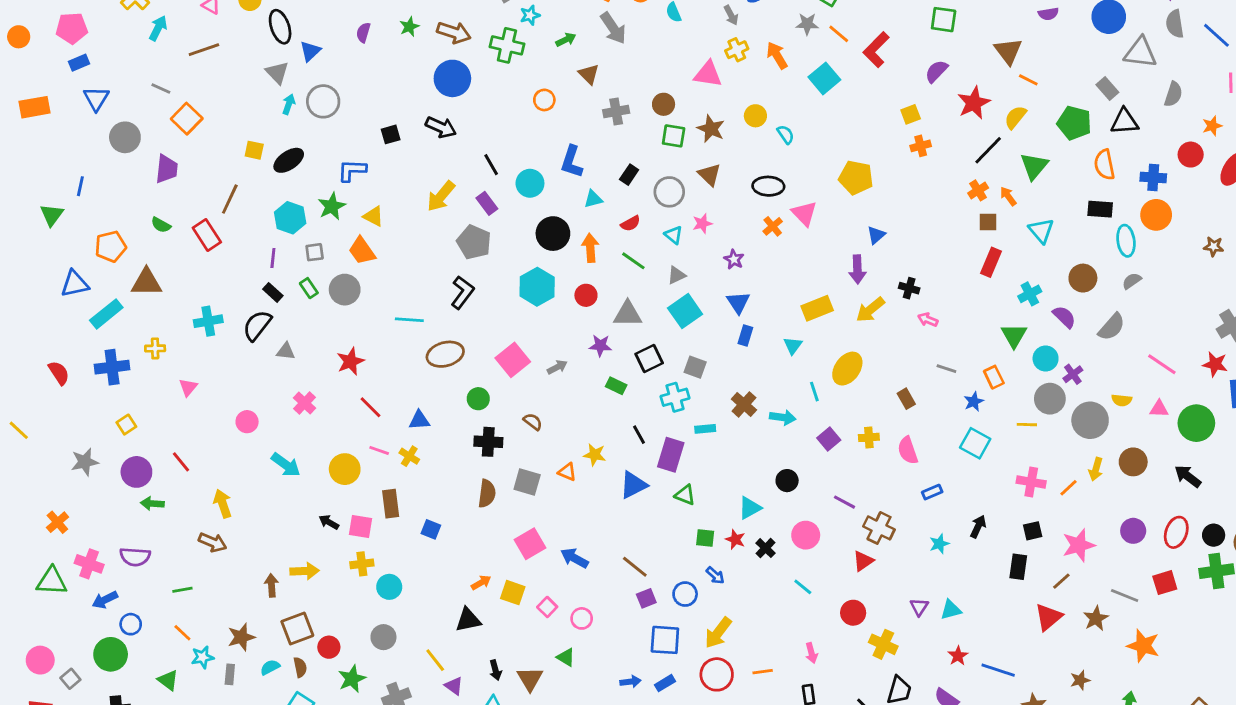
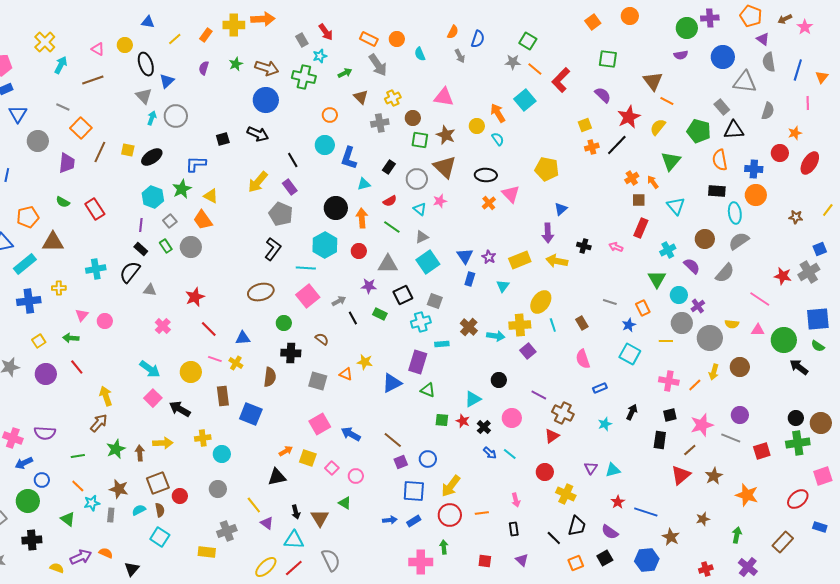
blue line: (1216, 35) -> (798, 70), turned 65
yellow cross: (737, 50) -> (393, 98), moved
orange arrow: (777, 55) -> (498, 113), moved
purple semicircle: (936, 71) -> (603, 95), turned 90
black line: (988, 150) -> (617, 145), moved
brown triangle: (709, 175) -> (445, 167), size x1.4
cyan circle: (530, 183) -> (325, 145), moved
brown line: (230, 199) -> (100, 152), moved
gray square: (315, 252) -> (170, 221), turned -32
purple star: (734, 259) -> (489, 257), moved
gray semicircle: (1132, 281) -> (739, 241), size x1.5
yellow arrow: (870, 310) -> (557, 261), turned 50
cyan line: (409, 320) -> (306, 268), moved
pink arrow: (928, 320) -> (616, 247), moved
red star: (1215, 364) -> (783, 276), moved
cyan line: (814, 392) -> (553, 325), moved
pink circle: (247, 422) -> (105, 321), moved
black line: (639, 435) -> (353, 318), moved
yellow cross: (869, 437) -> (520, 325), moved, size x1.5
black arrow: (1188, 476) -> (799, 367), moved
brown semicircle: (487, 493) -> (270, 377), moved
green arrow: (152, 504) -> (71, 338), moved
black arrow: (329, 522) -> (180, 409), size x1.5
pink square: (360, 527) -> (153, 398), moved, turned 36
blue square: (431, 529) -> (251, 414), size x1.6
red ellipse: (1176, 532) -> (798, 499), moved, turned 30
brown arrow: (213, 542) -> (99, 423), turned -72
blue arrow: (715, 575) -> (490, 453), moved
gray line: (1125, 595) -> (731, 438), moved
brown star: (241, 637) -> (119, 489), turned 30
green star: (352, 679) -> (116, 449), moved

